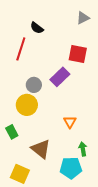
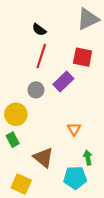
gray triangle: (83, 18) -> (88, 19), size x1.6
red line: (21, 49) -> (41, 56), moved
yellow circle: (27, 105) -> (16, 114), moved

